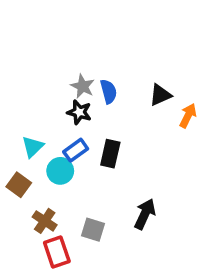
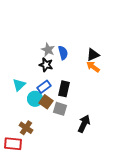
orange arrow: (188, 116) -> (93, 67), moved, turned -80
brown square: (19, 185) -> (46, 102), moved
gray square: (93, 230) -> (60, 109), moved
red rectangle: (57, 252) -> (13, 144), moved, turned -66

